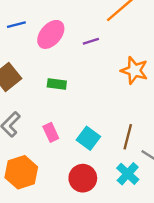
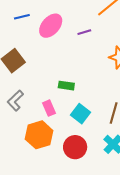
green rectangle: (57, 84) -> (66, 86), moved
orange hexagon: (21, 172) -> (39, 135), moved

